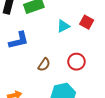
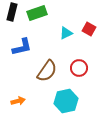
brown semicircle: (44, 65) -> (47, 71), size x1.6

